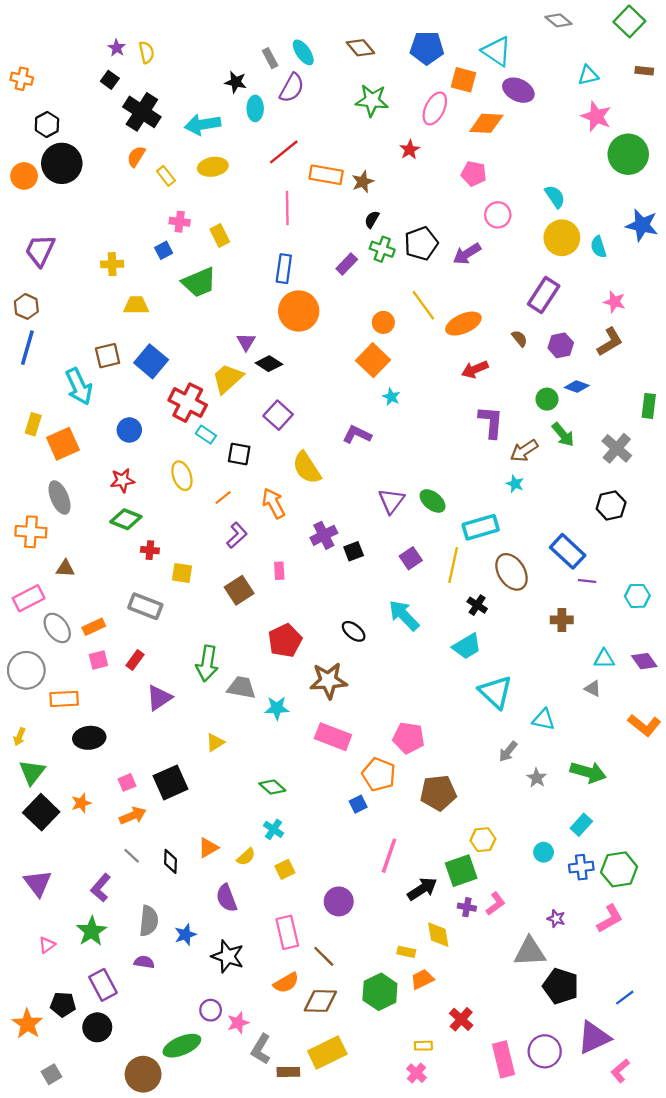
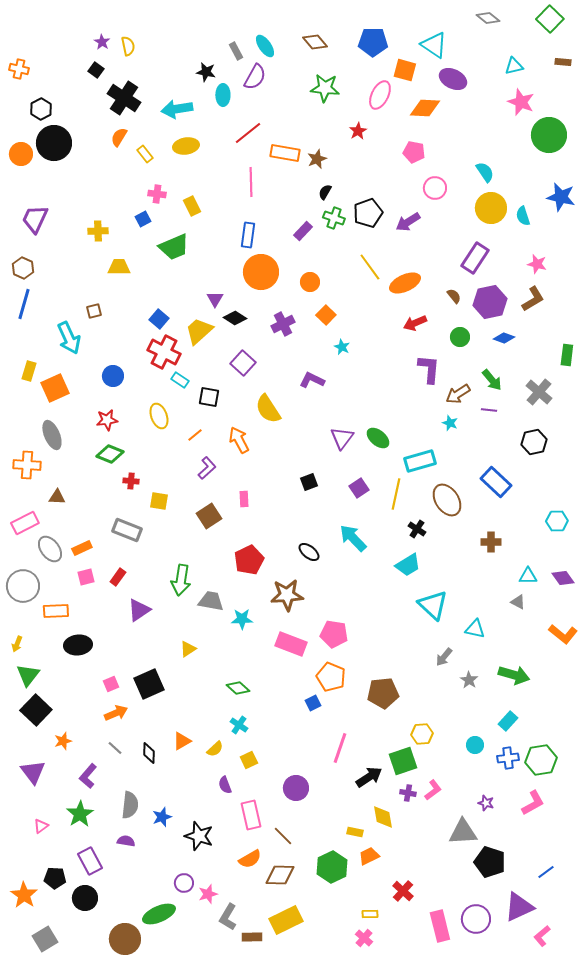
orange circle: (383, 322) -> (310, 282), moved
purple hexagon: (561, 345) -> (490, 302), size x1.5
brown square: (108, 356) -> (94, 311), size x0.7
orange square: (373, 360) -> (326, 315), size x0.7
blue square: (151, 361) -> (159, 319), moved, size x0.7
green circle: (547, 399) -> (460, 337), moved
purple cross: (324, 535) -> (283, 324), moved
purple line: (587, 581) -> (489, 410), moved
pink pentagon: (409, 738) -> (334, 634), moved
orange star: (81, 803) -> (63, 741), moved
purple semicircle: (227, 898) -> (225, 785), moved, size x0.7
gray square: (51, 1074) -> (45, 939), size x1.4

